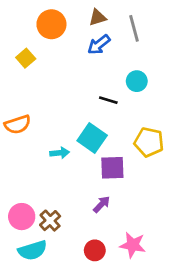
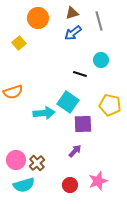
cyan arrow: (60, 153) -> (44, 113), size x1.5
pink star: (133, 245) -> (98, 181), turned -30

